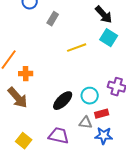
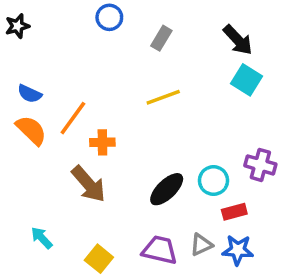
gray rectangle: (53, 19) -> (161, 38), moved
yellow line: (77, 48) -> (163, 97), moved
gray triangle: (86, 123) -> (201, 245), moved, turned -32

